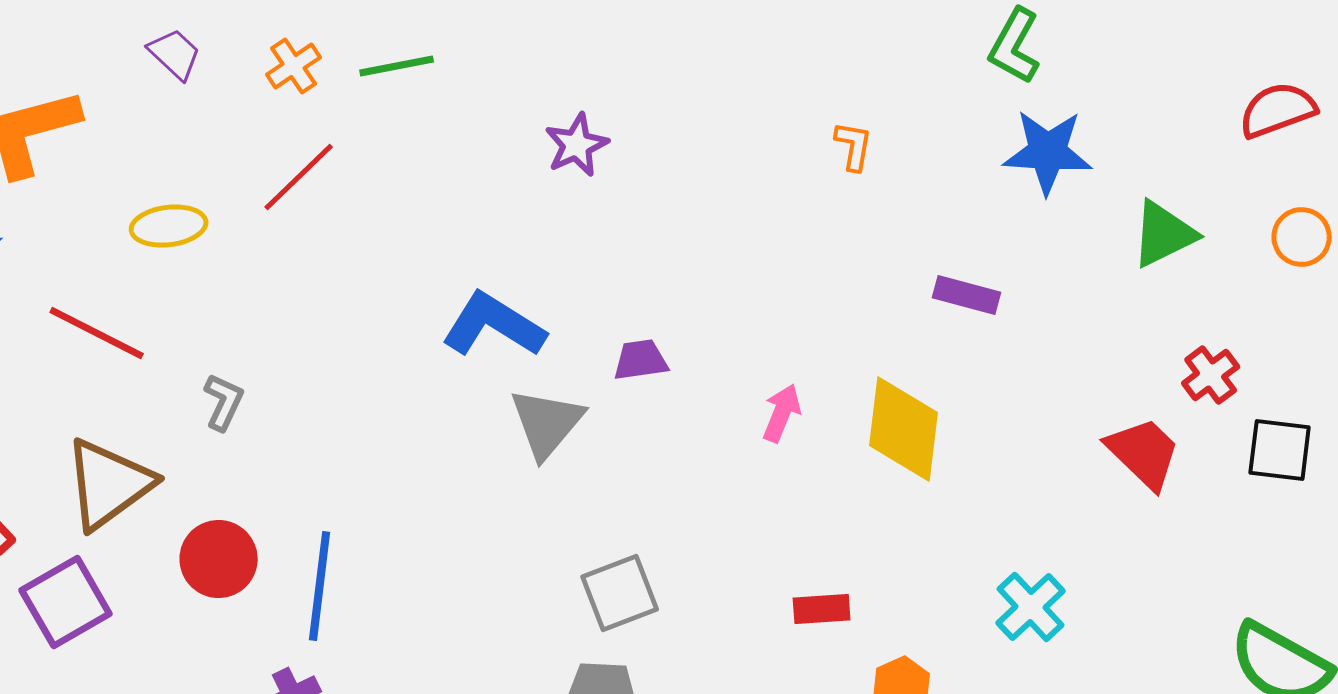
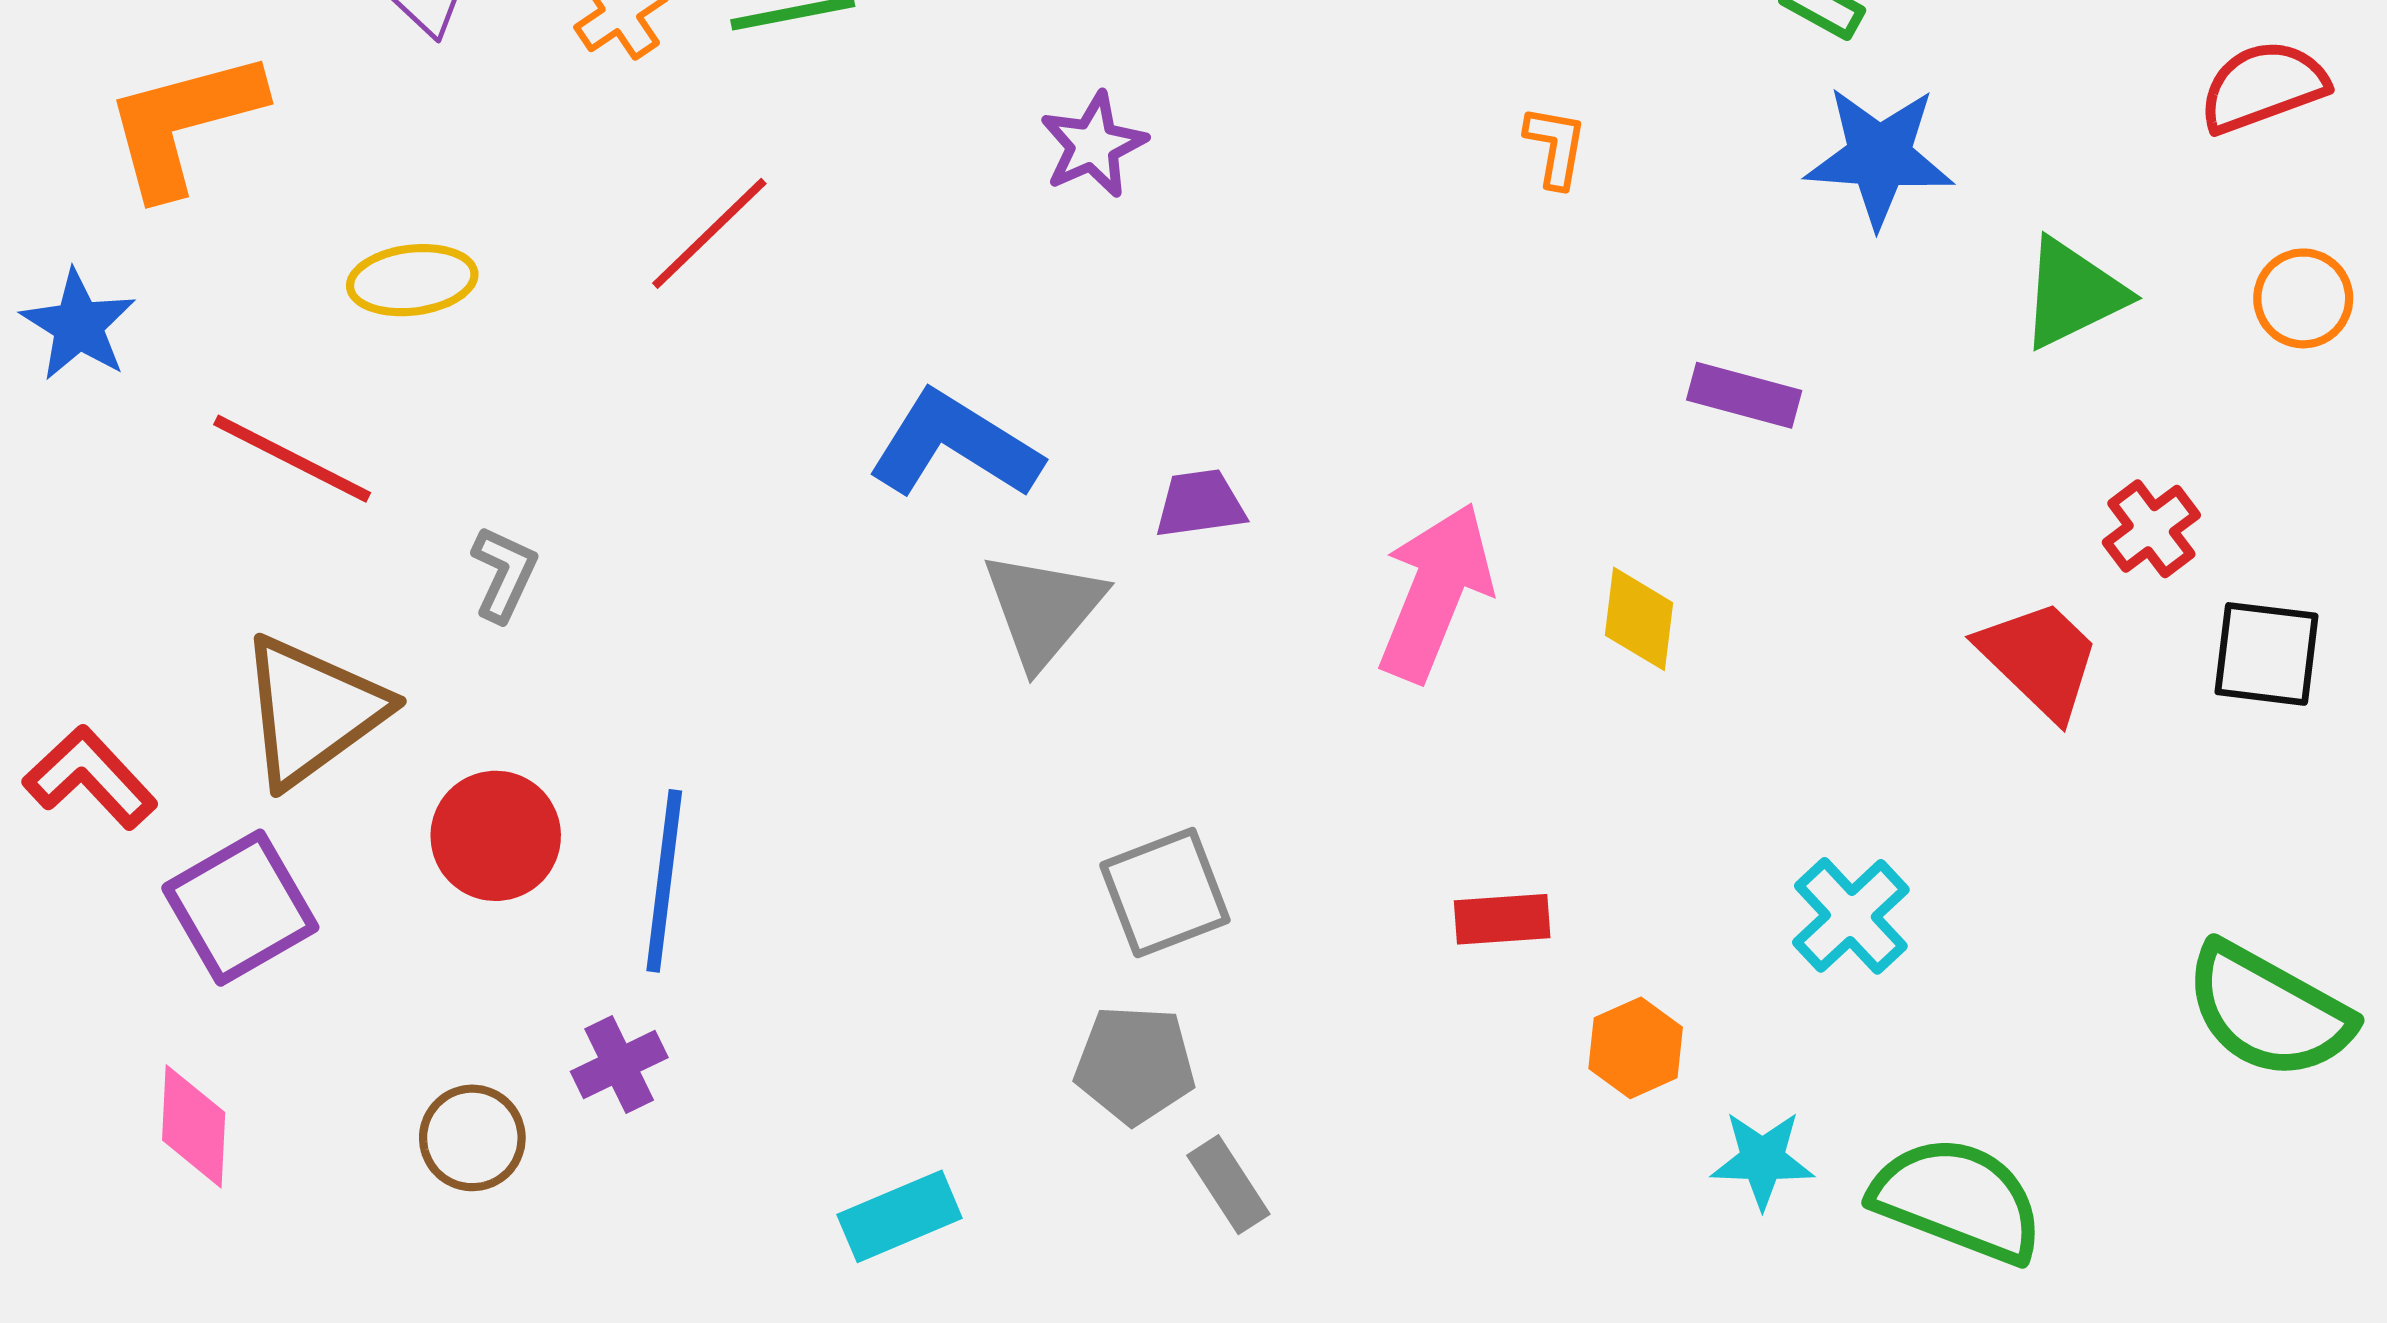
red line: (299, 177) -> (709, 233), moved
pink arrow: (782, 413) -> (1435, 592), size x1.8
yellow diamond: (904, 429) -> (1639, 619), size x0.6

